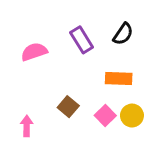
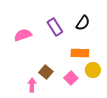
yellow circle: (132, 116) -> (93, 70), moved
pink arrow: (27, 126) -> (32, 85), moved

